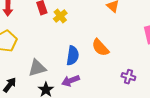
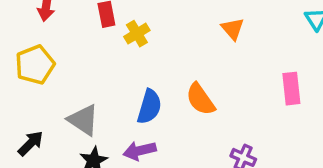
gray triangle: (37, 68) -> (83, 120), turned 42

